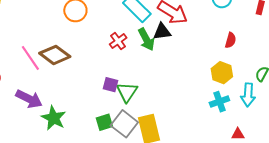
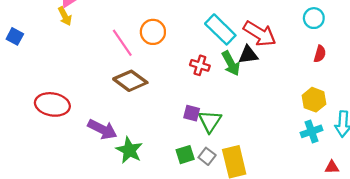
red semicircle: (231, 40) -> (320, 54), moved
red cross: (118, 41) -> (200, 65), turned -36
pink line: (30, 58) -> (122, 43), moved
gray square: (124, 124) -> (207, 156), size x0.6

